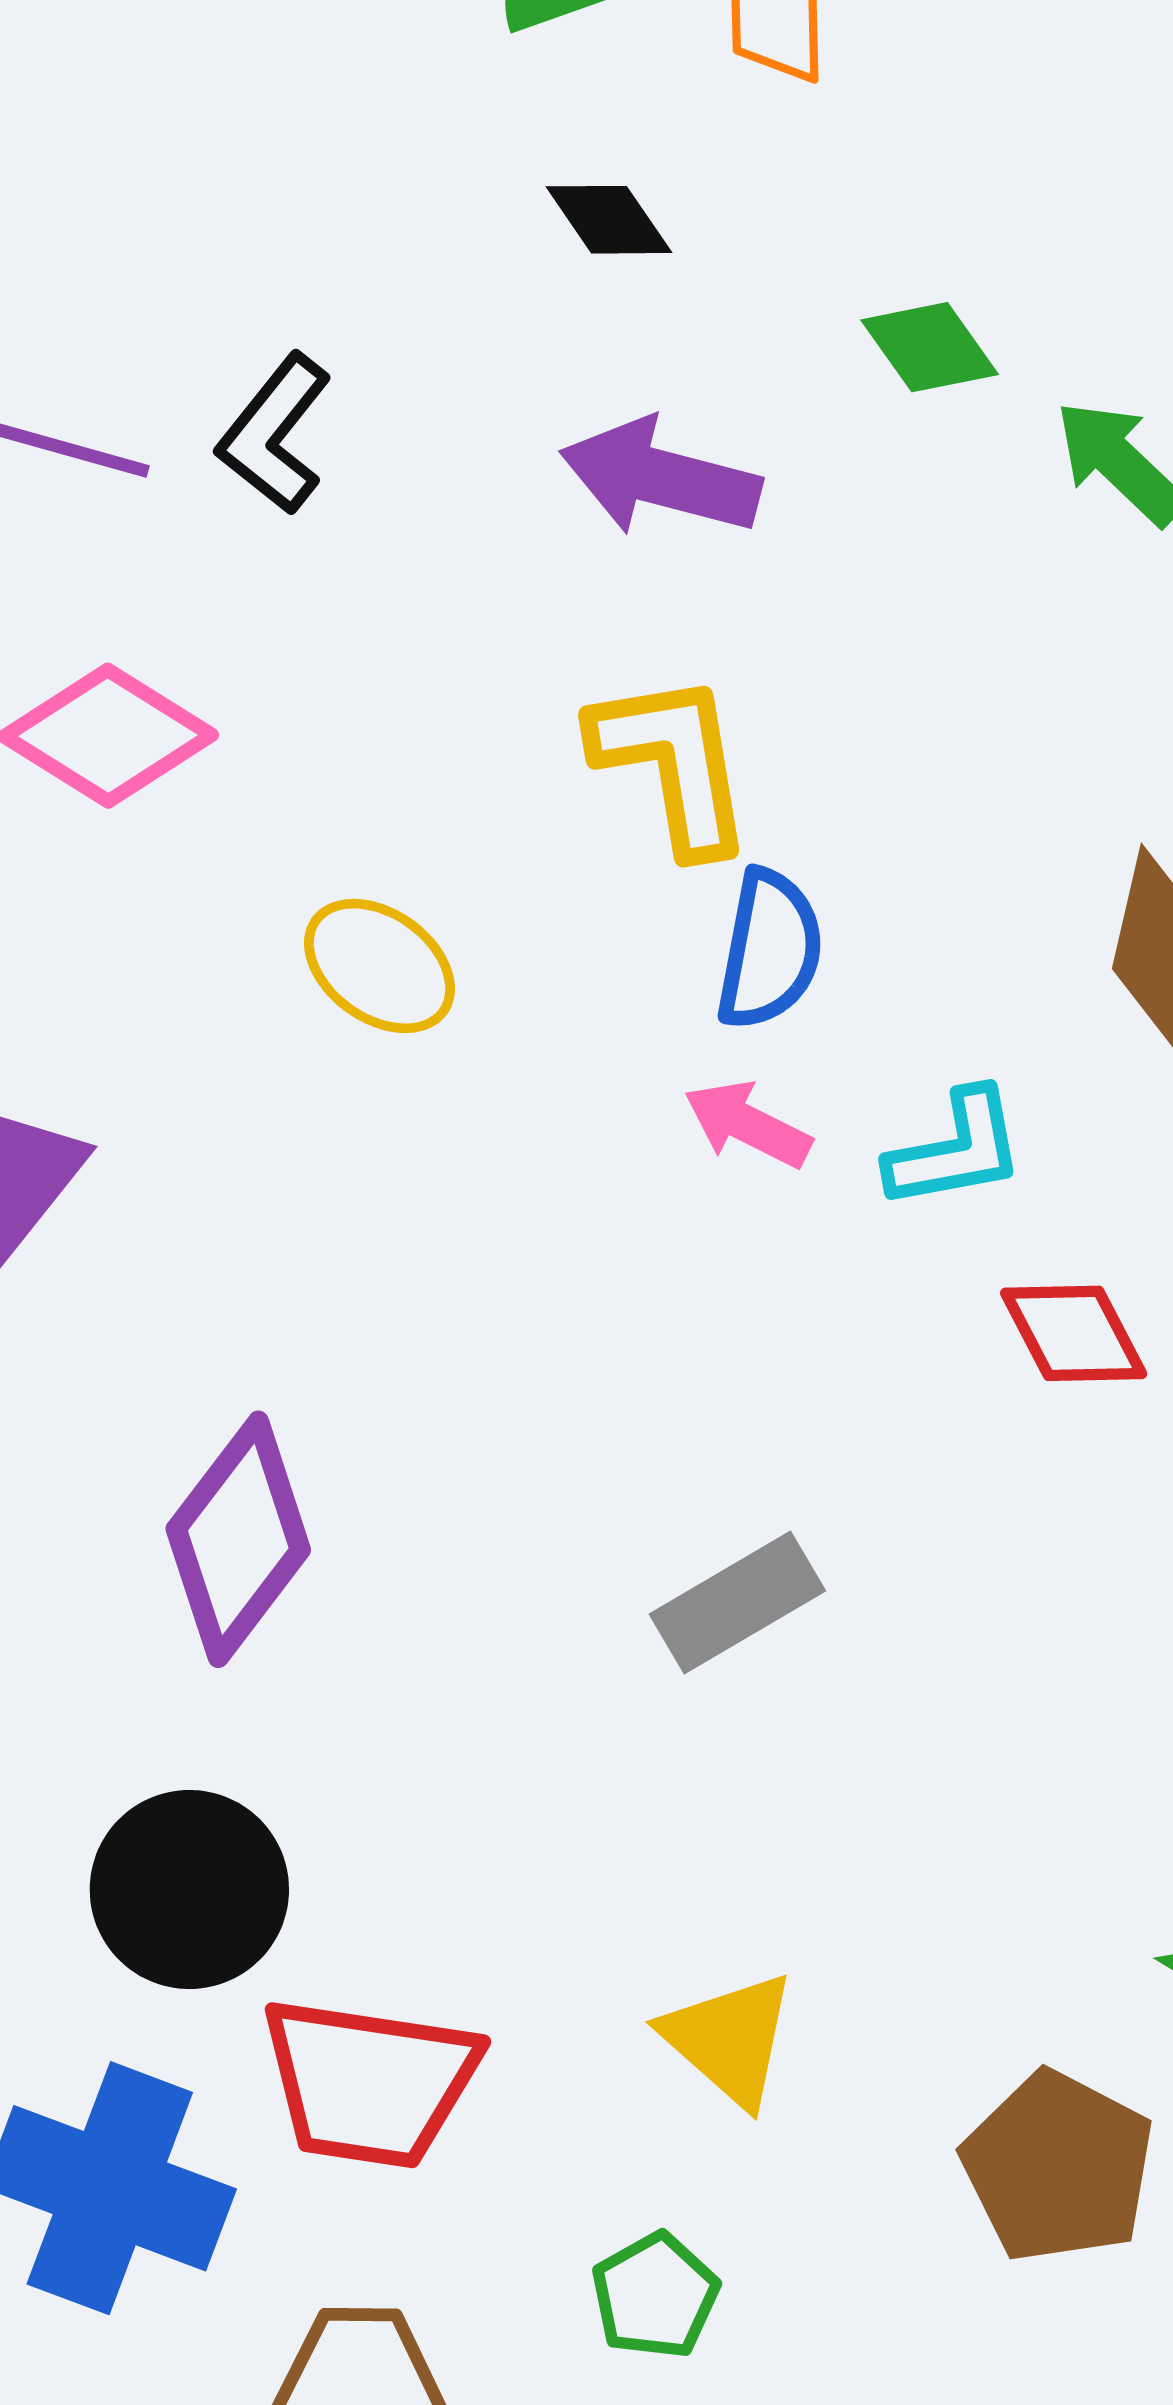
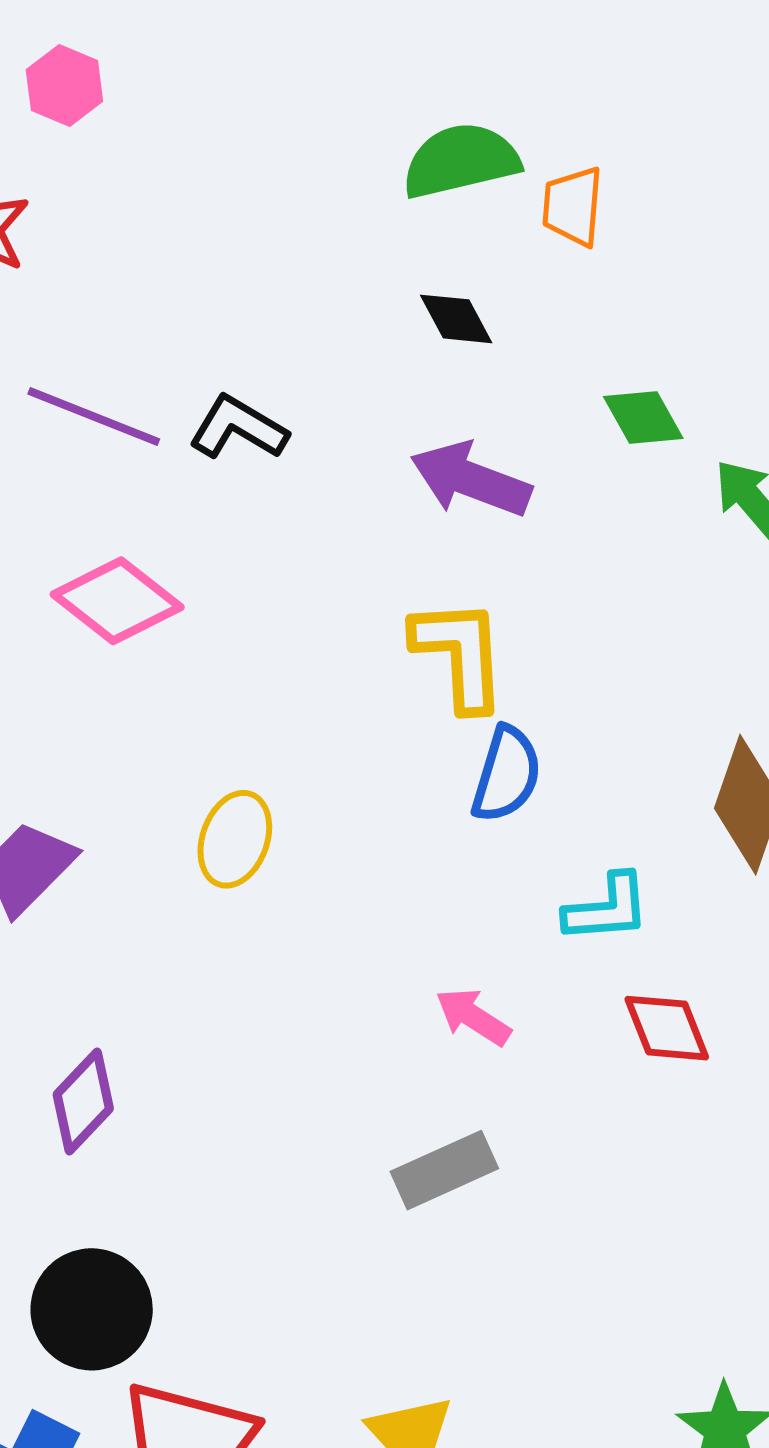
black L-shape: (275, 434) -> (238, 428), turned 76
yellow ellipse: (380, 966) -> (235, 839), moved, turned 68
pink arrow: (748, 1124) -> (473, 1017), moved
purple diamond: (238, 1539) -> (83, 1102), moved, size x0.7

